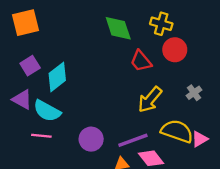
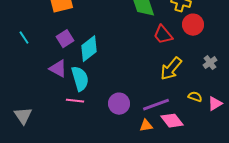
cyan semicircle: (47, 111) -> (80, 79), turned -135
yellow semicircle: (177, 131) -> (195, 97), size x0.5

